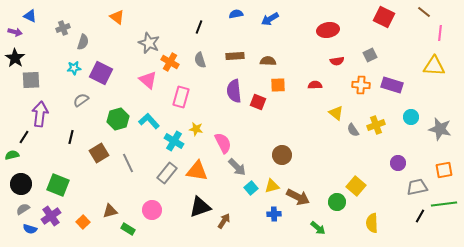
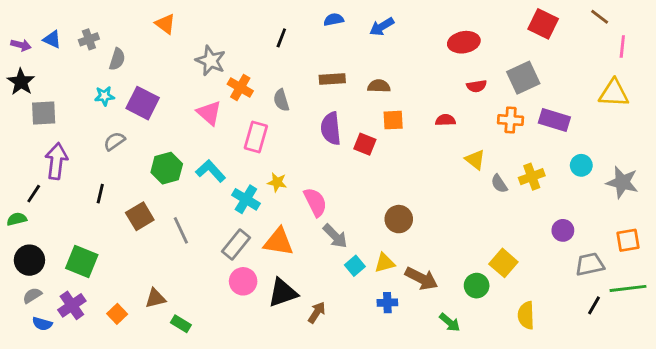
blue triangle: (30, 16) -> (52, 39), moved
gray square: (370, 55) -> (523, 78), size x1.6
gray semicircle: (200, 60) -> (281, 100), moved
pink circle: (152, 210) -> (243, 281), moved

